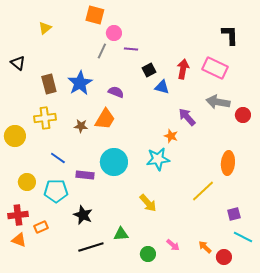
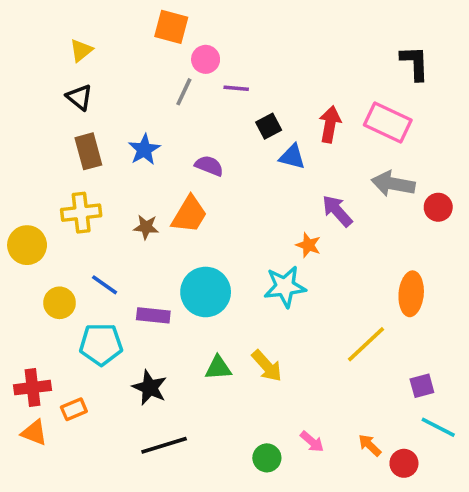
black triangle: (18, 63) -> (79, 97), moved
blue star: (80, 83) -> (144, 150), size x0.7
yellow circle: (27, 182) -> (60, 303), moved
green triangle: (121, 234) -> (218, 368), moved

